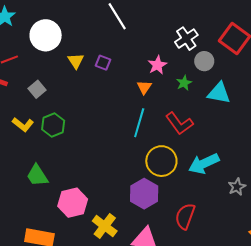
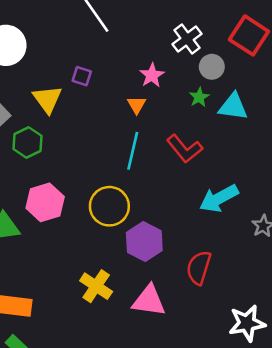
yellow triangle: (76, 61) -> (47, 99), moved, size x1.4
green star: (184, 83) -> (199, 97), moved
green hexagon: (53, 125) -> (27, 142), moved
yellow circle: (161, 161) -> (109, 206), moved
pink hexagon: (73, 203) -> (45, 202), moved

